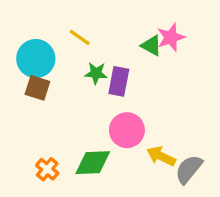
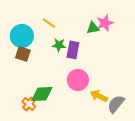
green triangle: (151, 46) -> (93, 28), turned -40
green diamond: (93, 163) -> (42, 94), moved

